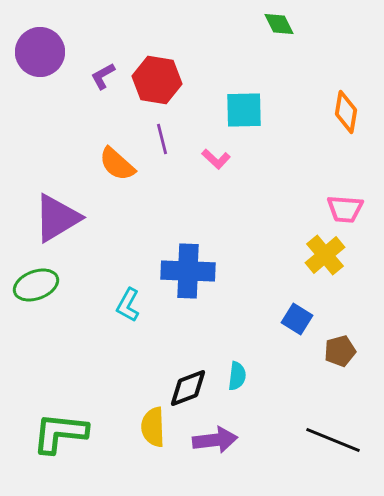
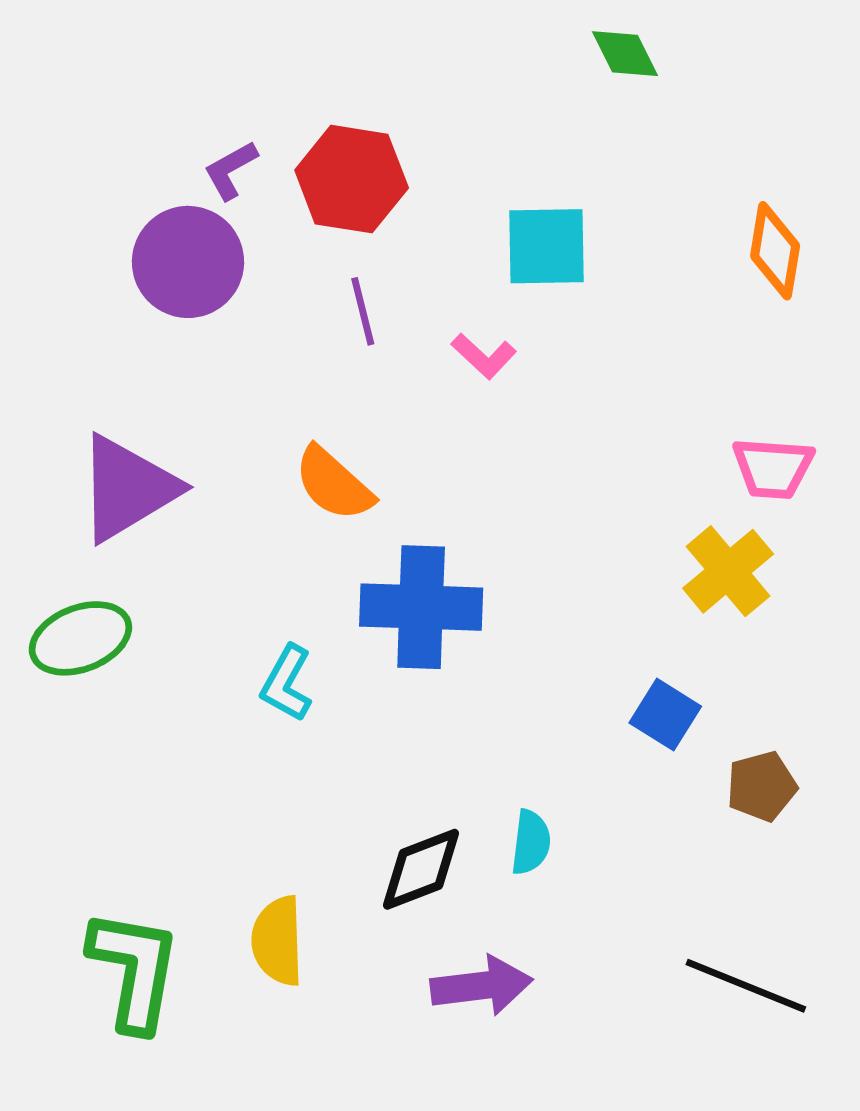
purple circle: (40, 52) -> (188, 262), moved
orange semicircle: (117, 164) -> (334, 484), moved
yellow semicircle: (153, 427) -> (278, 941), moved
green L-shape: (60, 433) -> (134, 970), turned 94

